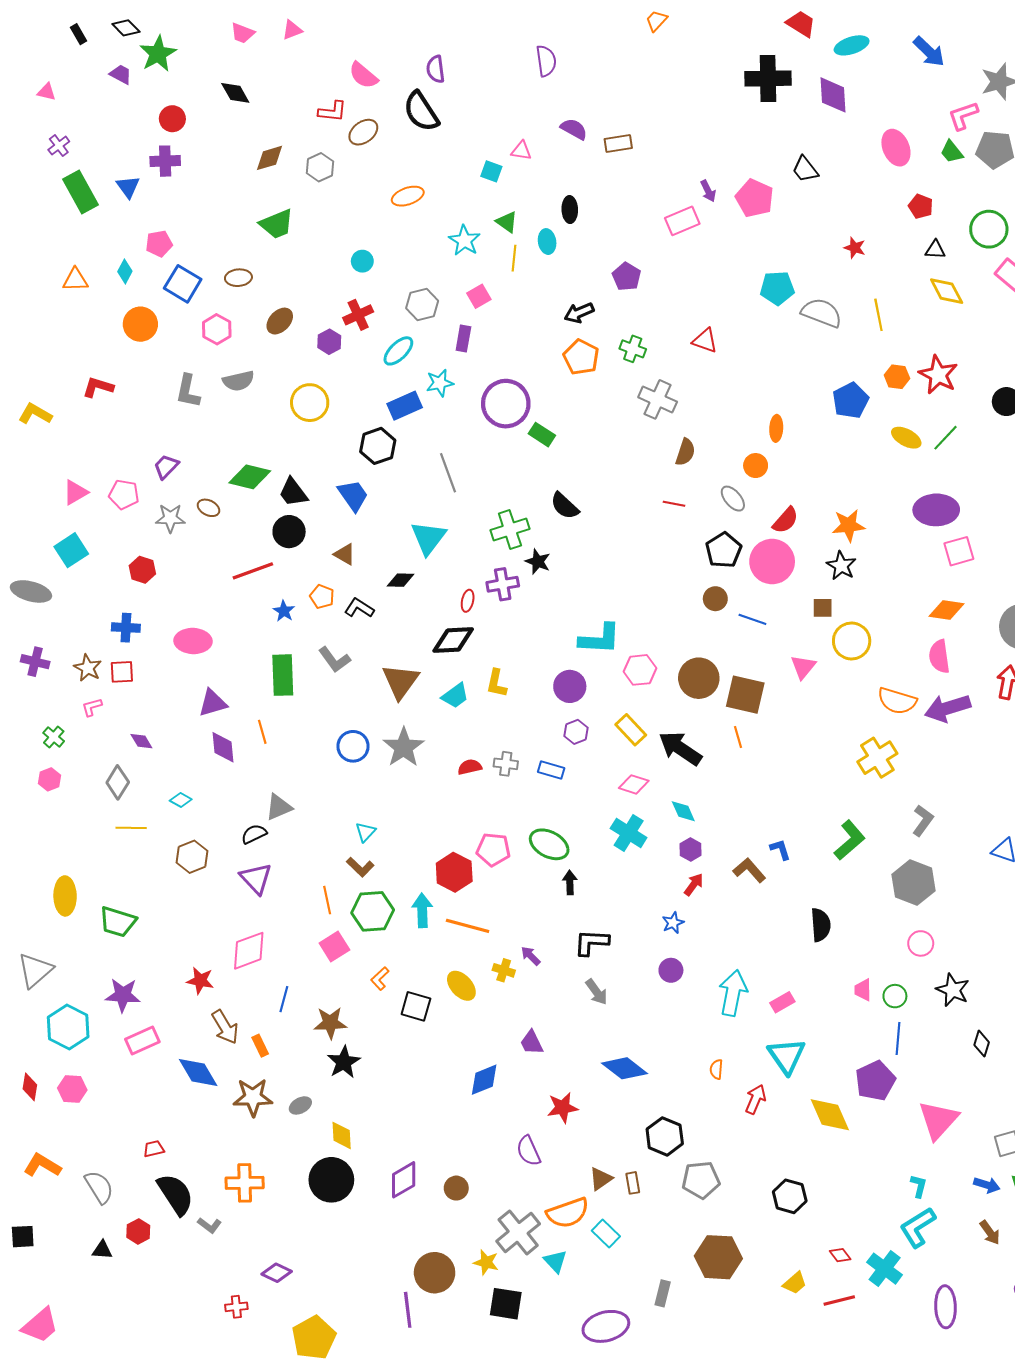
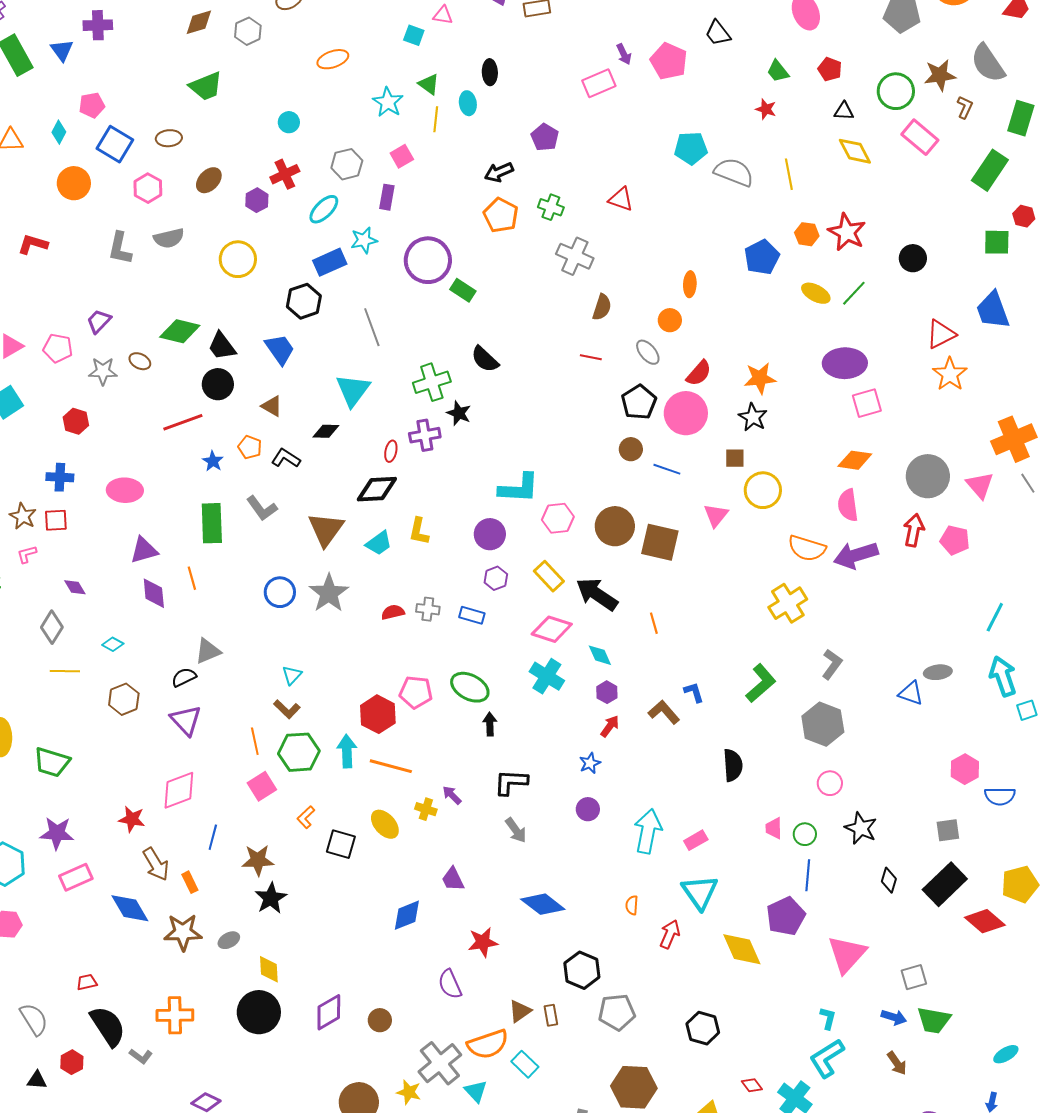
green trapezoid: (952, 152) -> (778, 71), moved
orange line: (738, 737) -> (654, 623), moved
pink diamond: (634, 784) -> (552, 629), size x1.4

